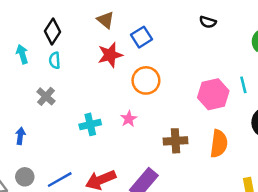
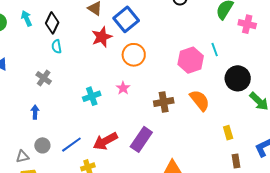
blue square: (142, 37) -> (126, 19), size x1.4
cyan arrow: (22, 54) -> (27, 18), moved
gray cross: (46, 96) -> (44, 78), moved
orange semicircle: (219, 144) -> (200, 100), turned -40

